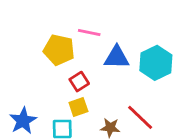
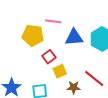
yellow square: (78, 107) -> (60, 71), moved

